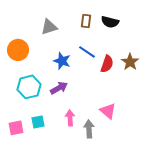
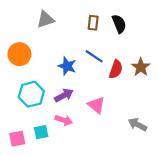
black semicircle: (110, 22) -> (119, 24), turned -126
gray triangle: (49, 27) -> (45, 19), moved
pink triangle: (108, 111) -> (96, 105), moved
pink arrow: (70, 118) -> (64, 120), moved, turned 112
gray arrow: (89, 129) -> (137, 125), moved, turned -60

